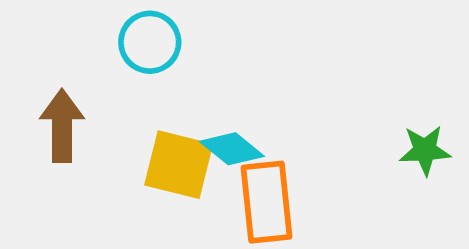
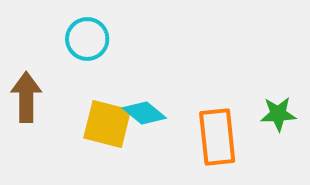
orange rectangle: (266, 202) -> (217, 137), moved

